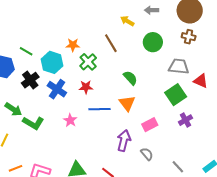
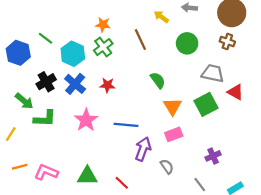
orange star: (73, 45) -> (103, 25), moved
green cross: (88, 62) -> (103, 47), moved
black cross: (30, 80) -> (46, 82), moved
orange triangle: (127, 103) -> (172, 106), moved
blue line: (100, 109) -> (126, 125), moved
pink star: (70, 120) -> (86, 120), size x1.5
purple cross: (186, 120) -> (213, 156), moved
green L-shape: (33, 123) -> (45, 119), turned -35

